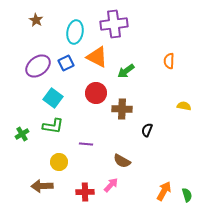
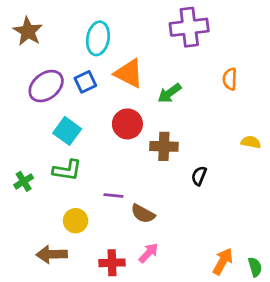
brown star: (36, 20) -> (28, 31), moved, size x1.5
purple cross: (114, 24) -> (189, 27), moved
brown semicircle: (122, 161) -> (143, 214), moved

